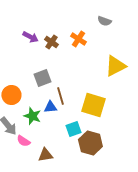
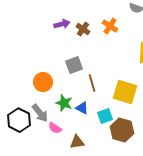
purple arrow: (30, 37) -> (62, 24), turned -42
blue triangle: (50, 107) -> (82, 108), moved, turned 32

